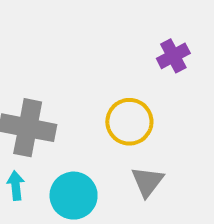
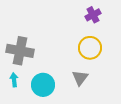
yellow circle: (129, 122) -> (90, 48), moved

